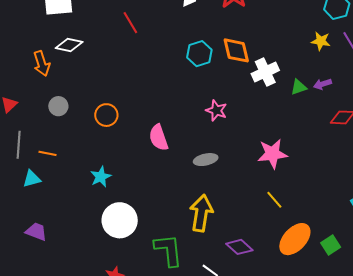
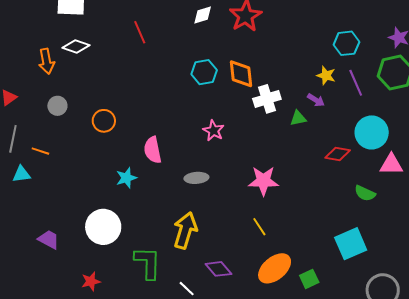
purple arrow: (322, 84) -> (316, 100), moved, turned -138
cyan star: (101, 177) -> (126, 178), moved
purple trapezoid: (36, 232) -> (49, 240), moved

